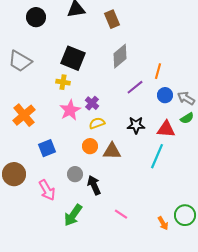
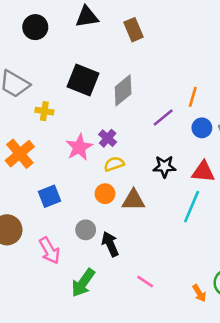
gray diamond: (120, 56) -> (123, 90), moved
yellow cross: (63, 82) -> (44, 111), moved

